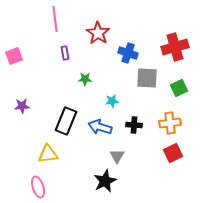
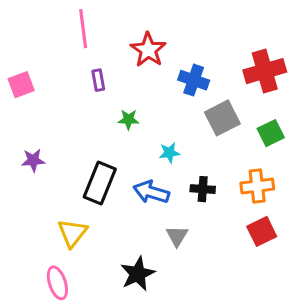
gray square: (147, 78) -> (222, 118), turned -30
yellow triangle: (48, 154) -> (73, 233), turned -45
black star: (105, 181) -> (138, 274), moved

